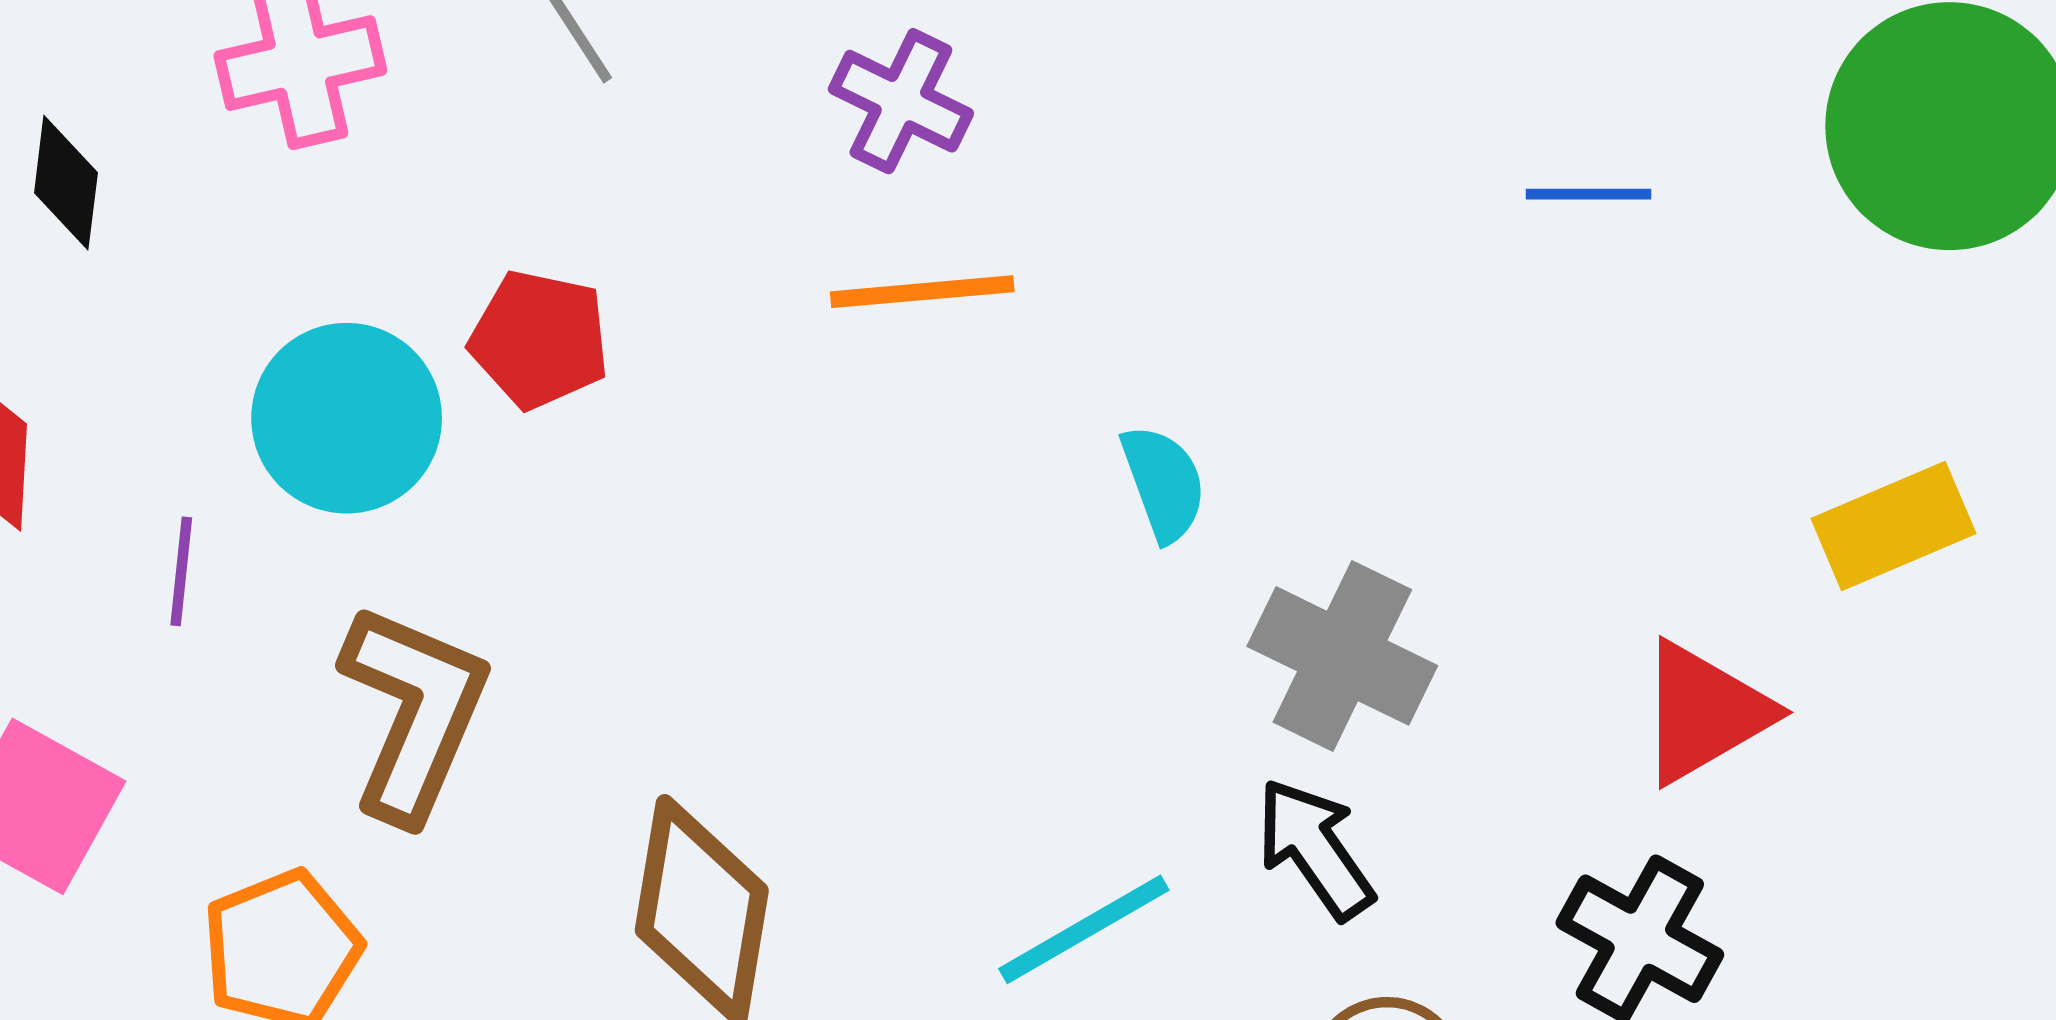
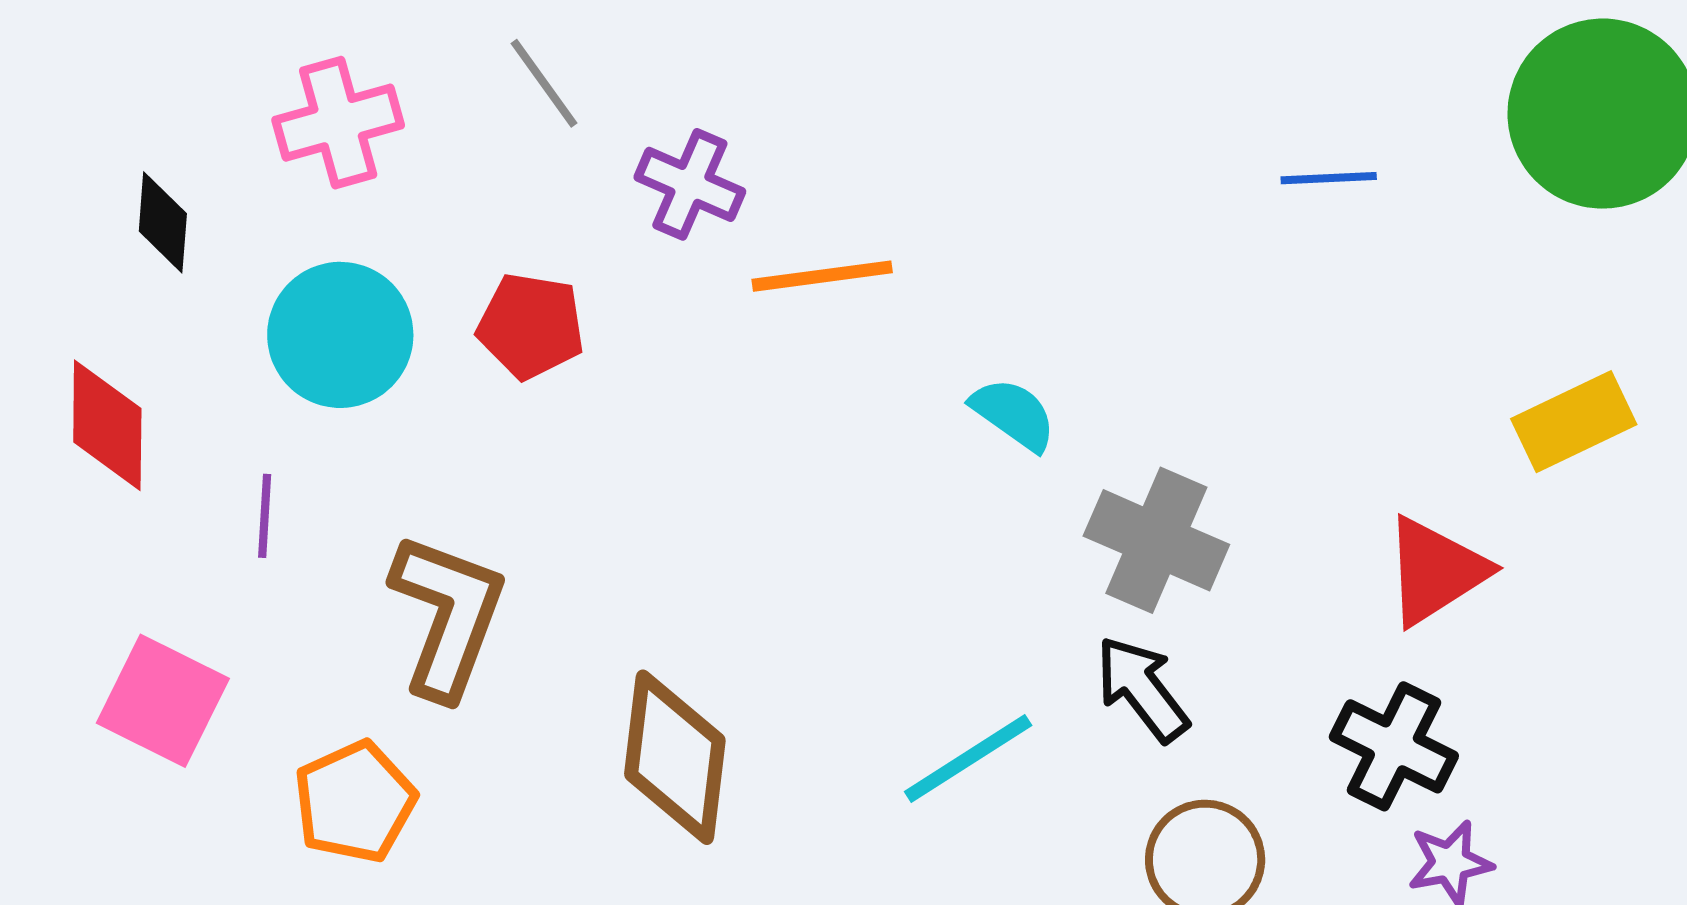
purple cross: (901, 101) -> (690, 184), moved
cyan circle: (347, 418) -> (340, 335), moved
cyan semicircle: (1164, 483) -> (1014, 414), turned -32

